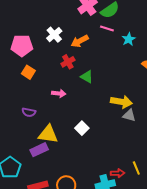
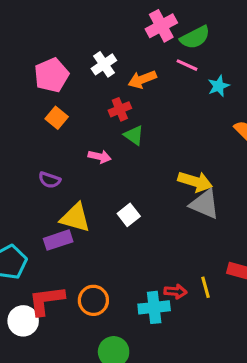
pink pentagon: (22, 46) -> (52, 75), turned -30
green triangle: (87, 77) -> (134, 135), moved
gray triangle: (129, 115) -> (205, 204), size x1.5

